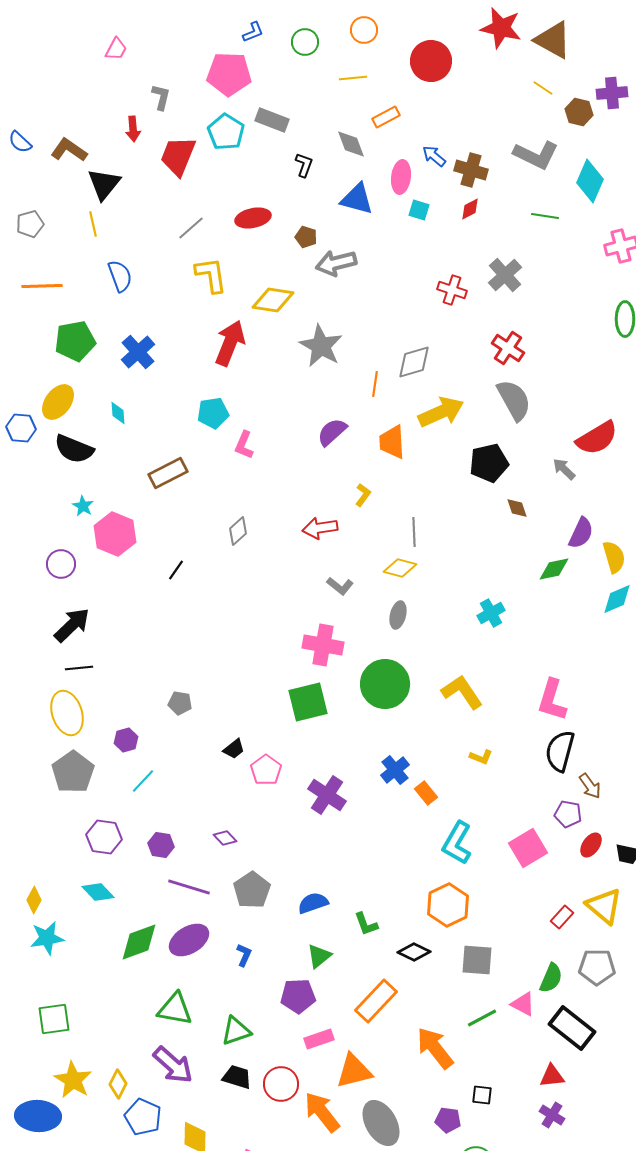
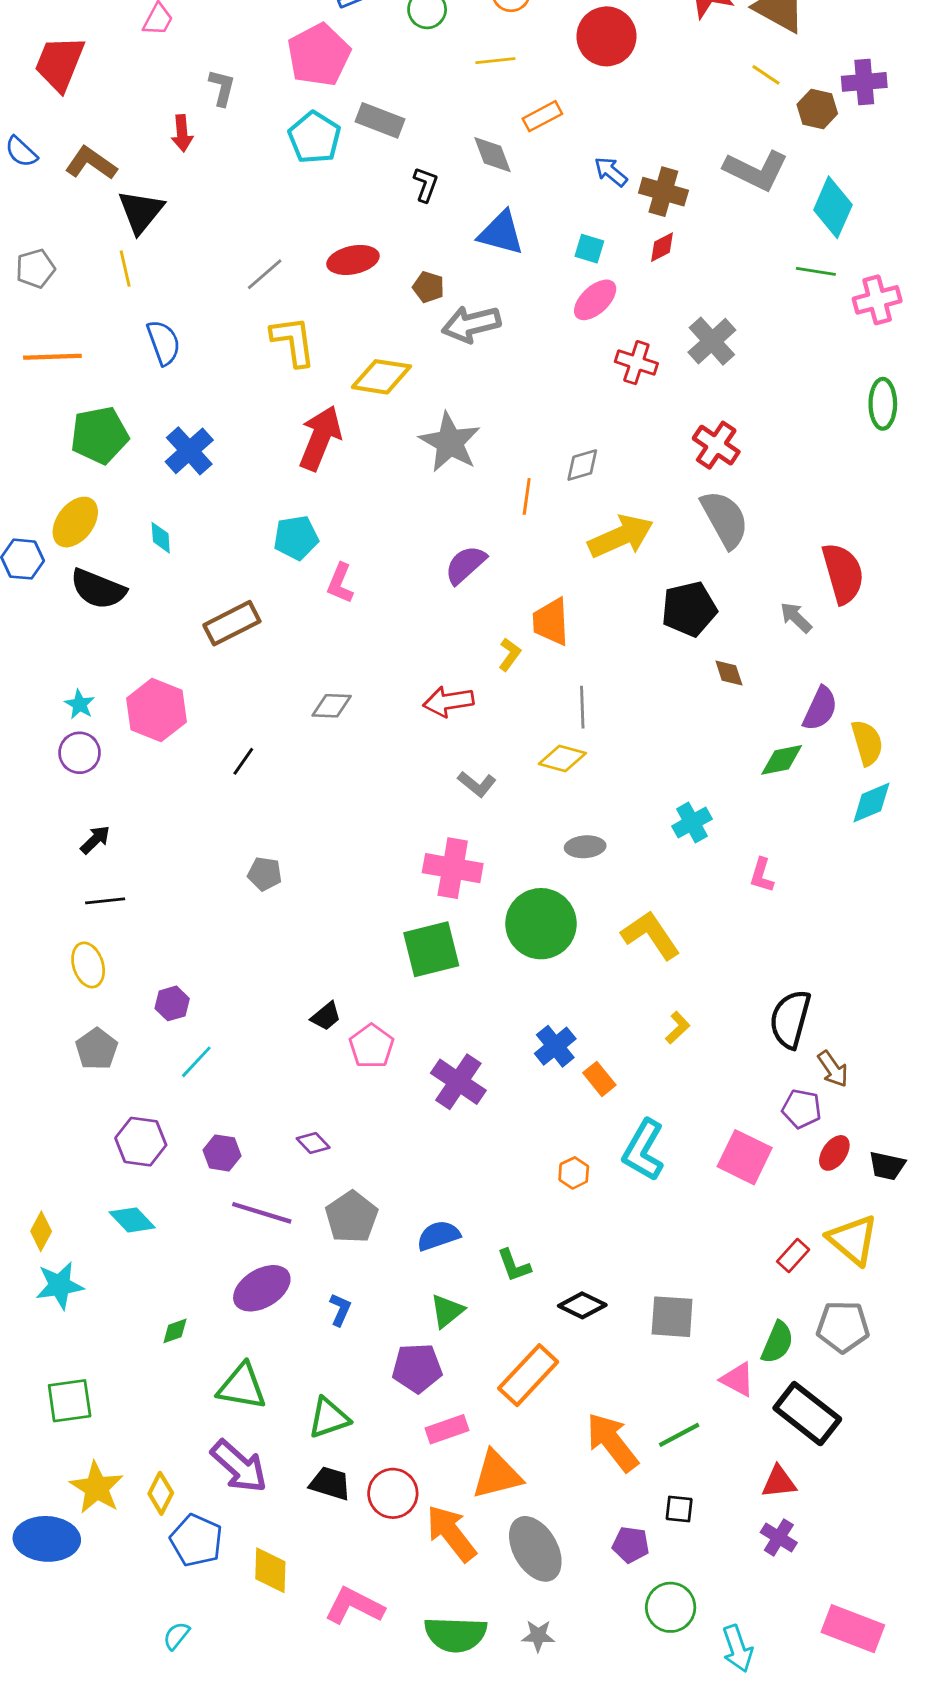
pink pentagon: (229, 74) -> (319, 55), turned -30
red trapezoid: (178, 156) -> (60, 63), moved
pink ellipse: (401, 177) -> (595, 300), moved, turned 40
green line: (545, 216) -> (816, 271), moved
gray diamond: (414, 362) -> (582, 465), size x0.7
red semicircle: (597, 438) -> (843, 573), turned -75
orange trapezoid: (392, 442) -> (551, 622), moved
cyan star: (83, 506) -> (80, 704), moved
gray diamond: (238, 531) -> (332, 706), turned 44
gray ellipse: (398, 615) -> (585, 847), moved, turned 72
black arrow: (72, 625) -> (95, 840), size x0.6
pink L-shape: (552, 700) -> (762, 875), moved, size x0.6
gray pentagon: (180, 703) -> (265, 874), moved
yellow ellipse: (67, 713) -> (88, 965), size x0.7
yellow L-shape: (481, 757) -> (678, 1028), turned -65
gray pentagon: (73, 772) -> (97, 1049), size x0.7
pink square: (528, 848) -> (745, 1157), turned -33
orange hexagon: (448, 905) -> (574, 1173), moved, size x0.5
green diamond: (139, 942) -> (175, 1331), moved, size x0.5
green line: (482, 1018) -> (679, 1435), moved

